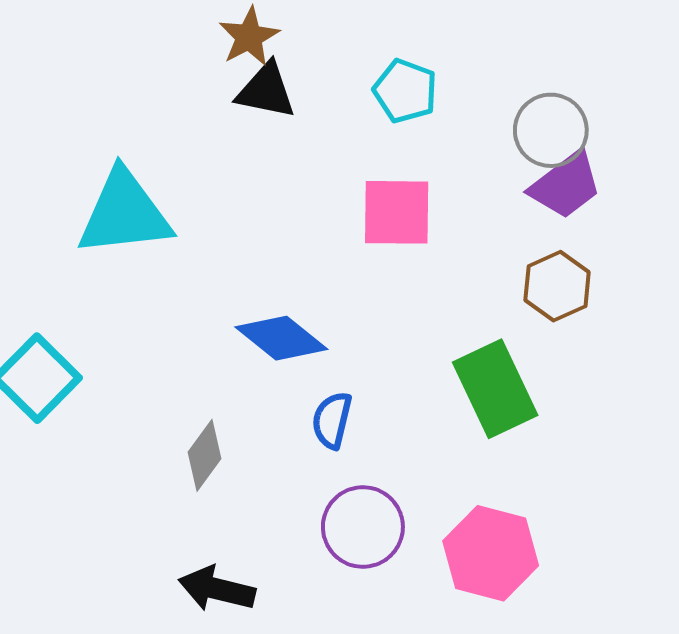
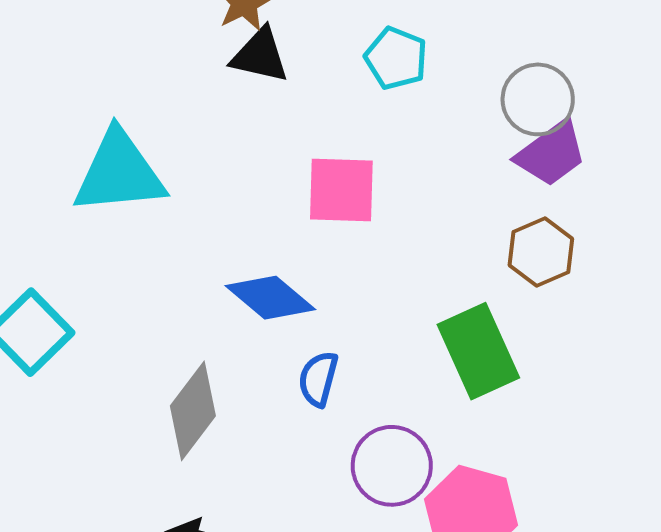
pink square: (397, 212) -> (341, 190), moved
gray diamond: (204, 455) -> (193, 411), size x1.4
purple circle: (363, 527) -> (392, 466), moved

